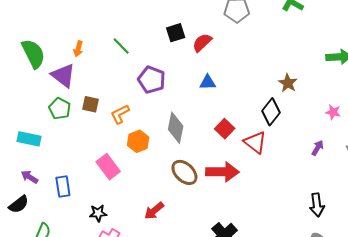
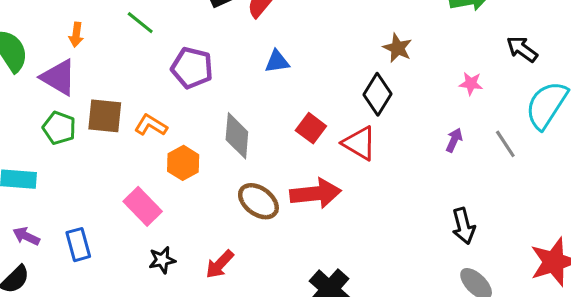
brown square: (91, 104) -> (105, 116), size x1.4
orange L-shape: (120, 114) -> (151, 125), turned 65
black star: (98, 213) -> (162, 260), moved

